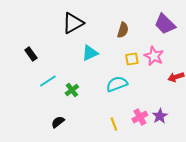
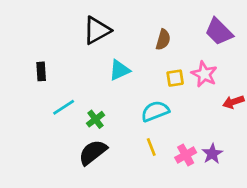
black rectangle: (31, 54) -> (41, 71), turned 32
black semicircle: (58, 122) -> (93, 152), moved, size x1.6
yellow line: (114, 124) -> (151, 147), moved

